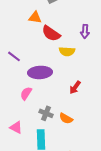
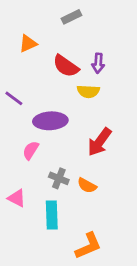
orange triangle: (35, 17) -> (28, 44), moved, turned -32
purple arrow: (85, 31) -> (98, 63), moved
red arrow: (75, 87) -> (100, 142), size x1.5

